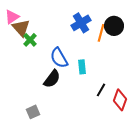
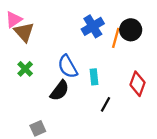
green cross: (30, 40) -> (25, 69), moved
black line: (101, 90) -> (105, 104), moved
red diamond: (120, 100) -> (138, 84), moved

